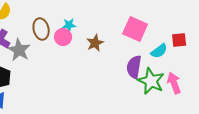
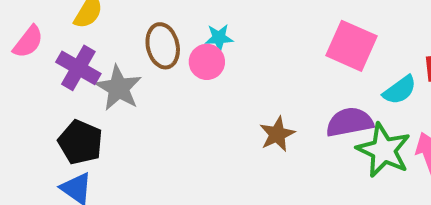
brown star: (95, 43) -> (277, 134), moved
purple semicircle: (134, 67) -> (349, 122), turned 70

